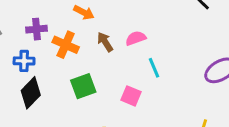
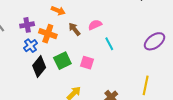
blue cross: (24, 61) -> (31, 46), moved, turned -32
black diamond: (31, 93) -> (39, 67), moved
pink square: (131, 96) -> (87, 63), moved

